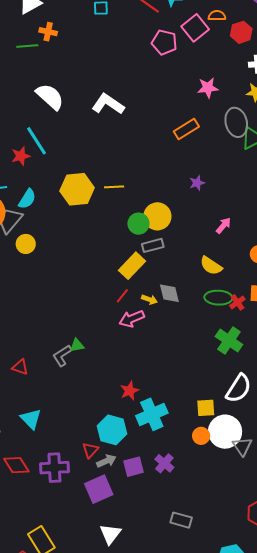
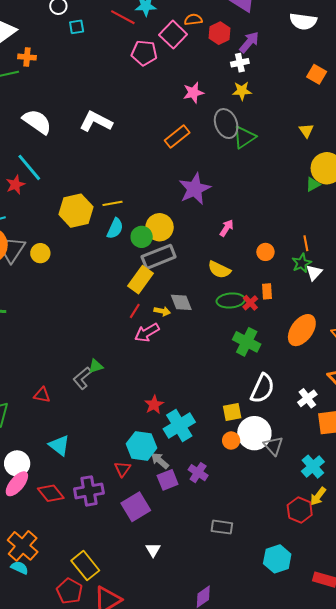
purple star: (197, 183) -> (195, 189), size x2.0
cyan semicircle: (27, 199) -> (115, 228), moved
yellow circle: (26, 244) -> (40, 253), moved
gray rectangle: (153, 245) -> (159, 257), size x1.5
gray arrow: (106, 461) -> (160, 461), moved, turned -108
white triangle: (110, 534) -> (153, 550), size x0.7

